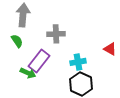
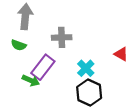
green semicircle: (17, 41) -> (19, 45), turned 144
cyan cross: (78, 62) -> (86, 68), turned -35

